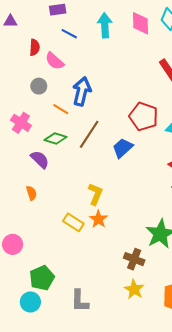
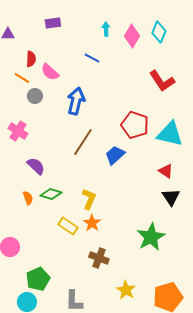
pink diamond: (140, 23) -> (132, 36), turned 30
cyan arrow: (105, 25) -> (106, 29), moved, size x0.6
blue line: (69, 34) -> (92, 58), moved
orange line: (61, 109) -> (22, 78), moved
green diamond: (56, 139) -> (51, 194), moved
brown cross: (134, 259) -> (99, 258), moved

